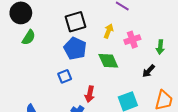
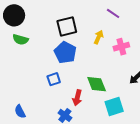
green semicircle: (29, 37) -> (21, 40), turned 70
green diamond: (108, 61) -> (97, 84), moved

